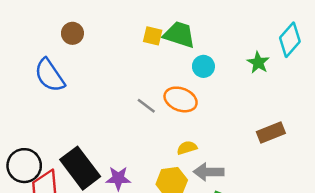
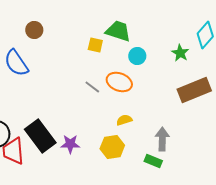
yellow square: (153, 36) -> (95, 45), moved
brown rectangle: (271, 132) -> (194, 90), moved, size x1.5
gray arrow: (209, 172) -> (162, 139), moved, turned 90

